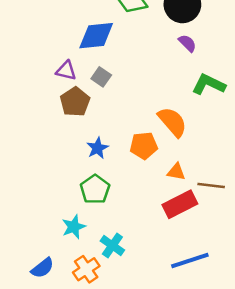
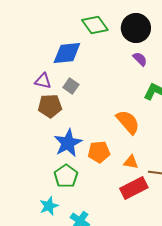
brown pentagon: (75, 102) -> (50, 106), turned 30
orange pentagon: (144, 146) -> (99, 152), moved
blue star: (97, 148) -> (68, 143), size x1.6

